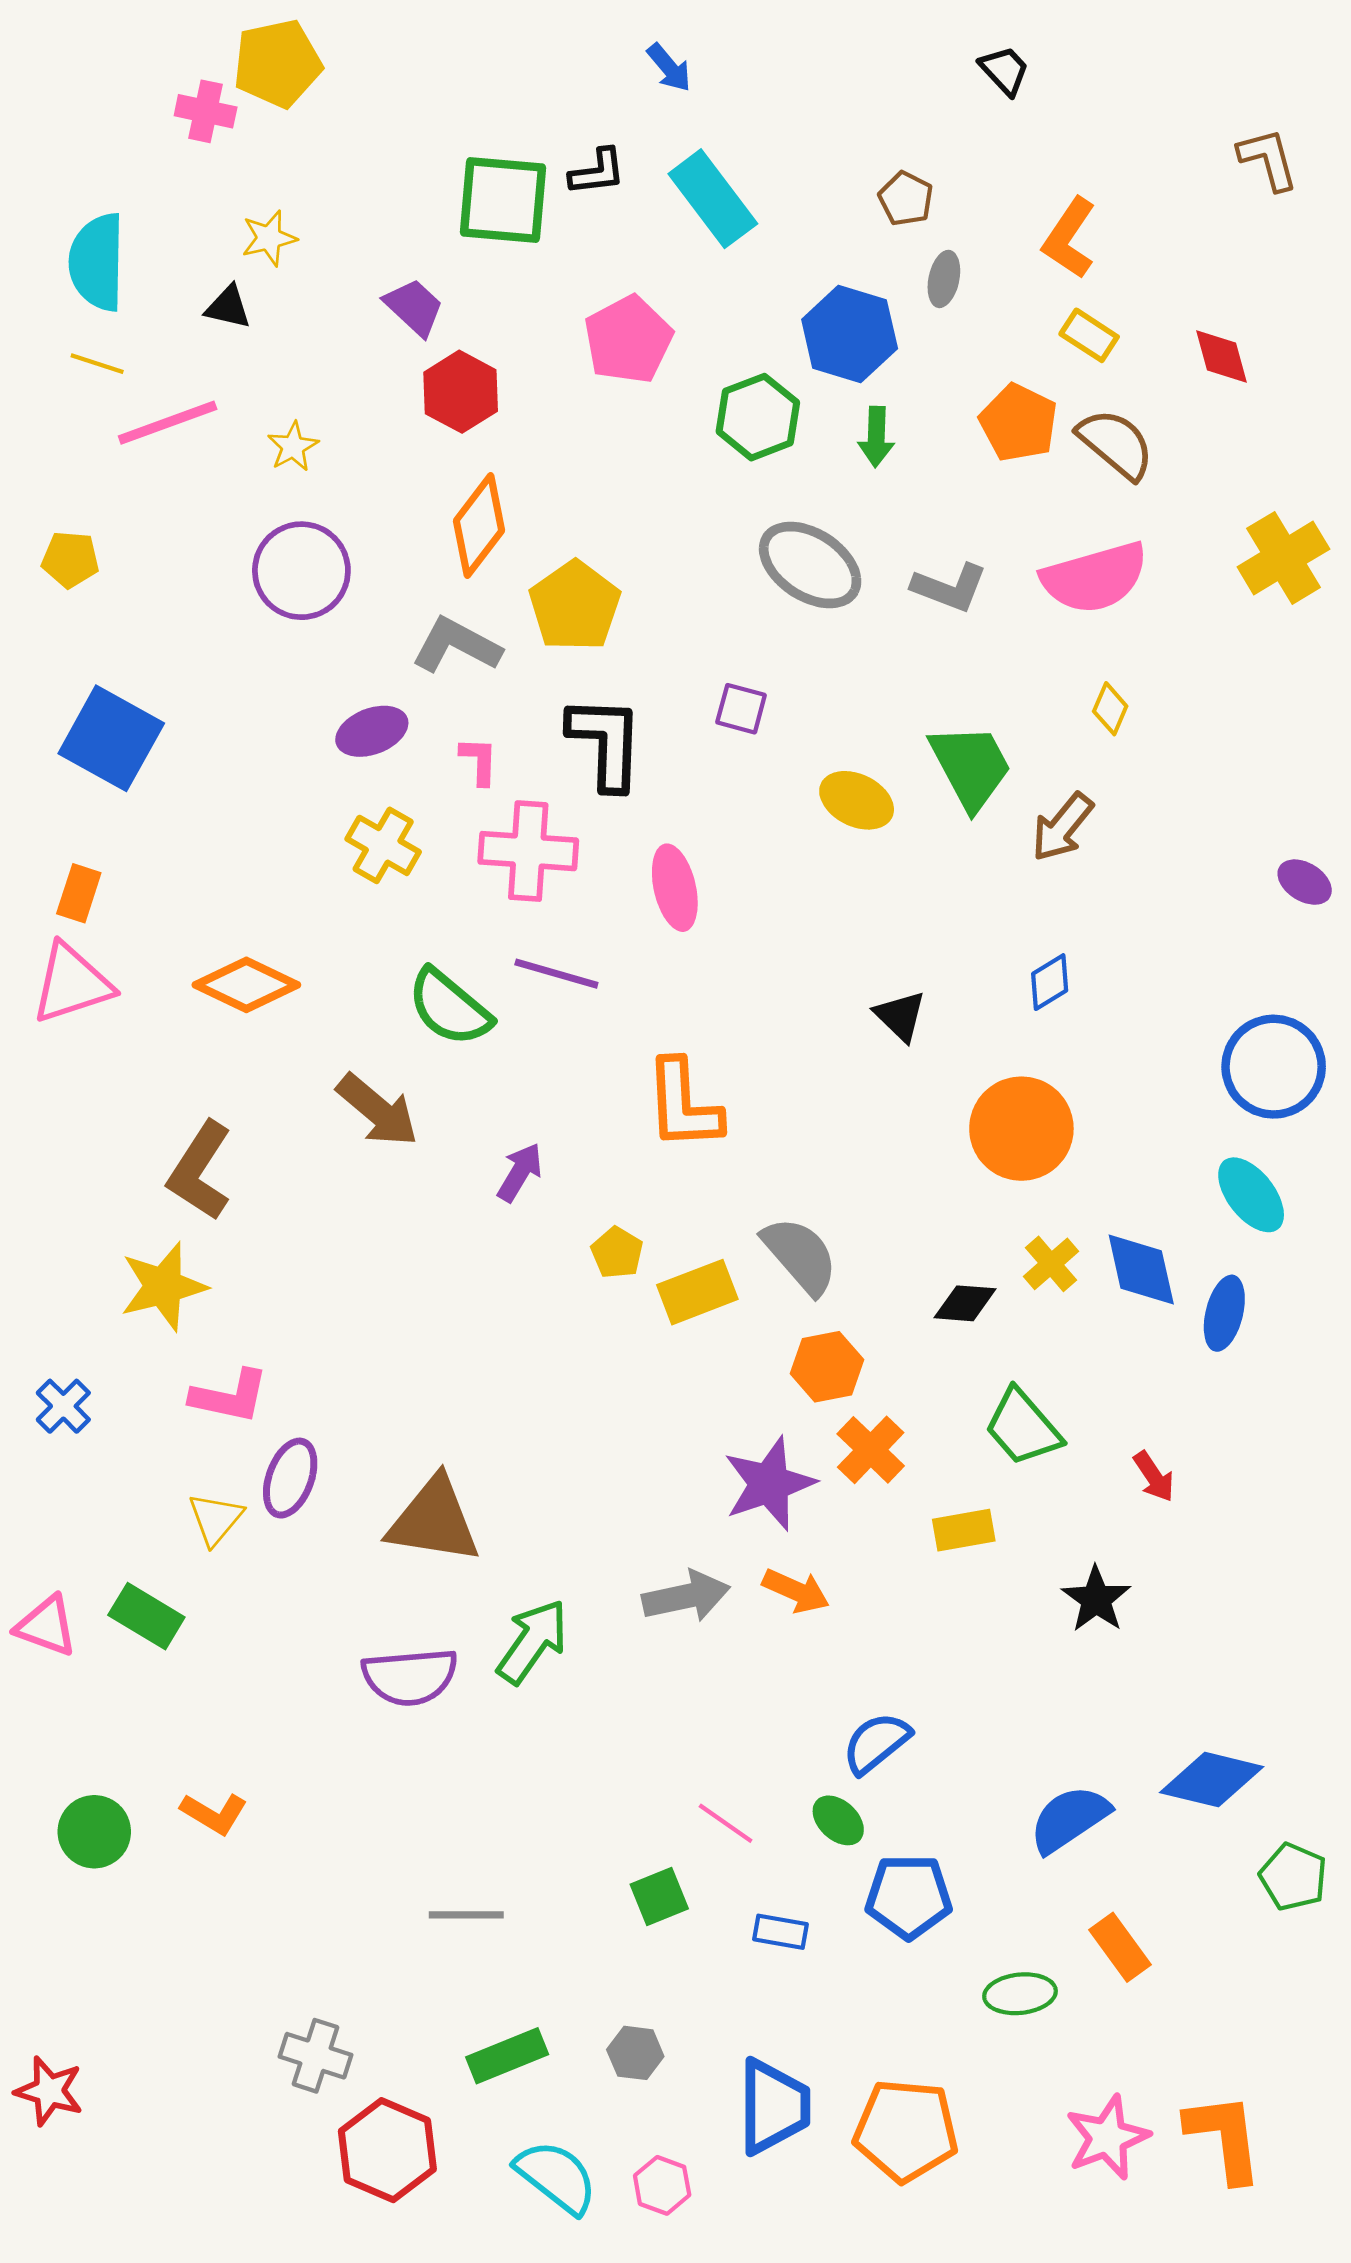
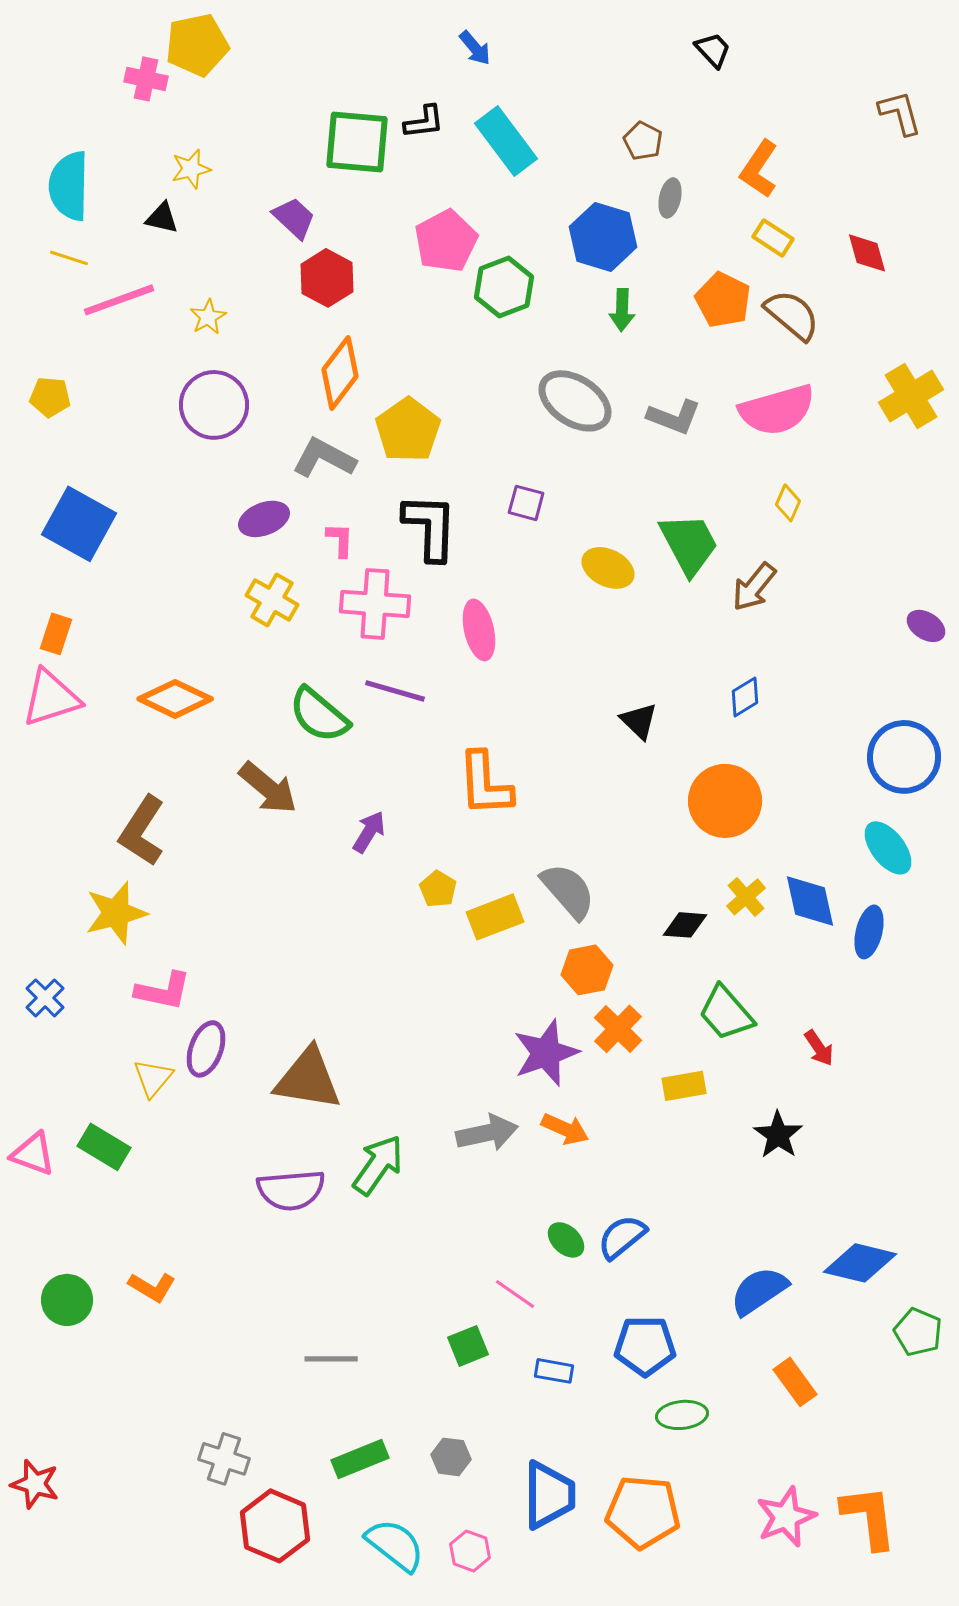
green hexagon: (758, 417) -> (504, 287), moved
green ellipse: (838, 1820) -> (566, 1240), moved
green ellipse: (1020, 1994) -> (682, 1415), moved

